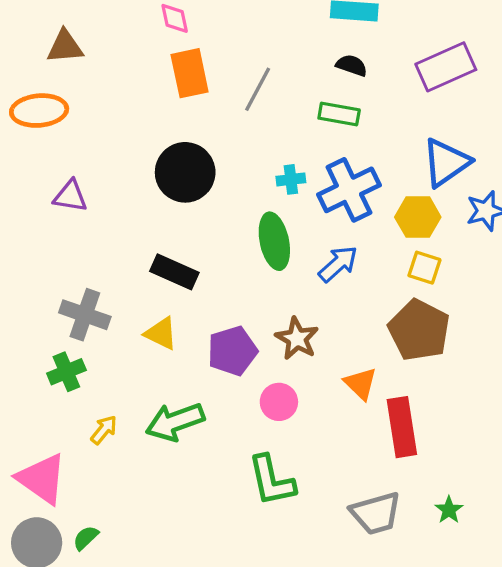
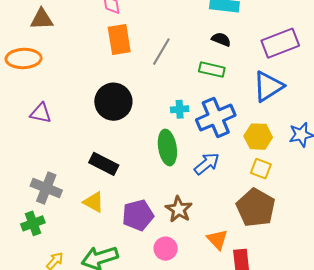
blue triangle: (446, 163) -> (268, 86), moved

